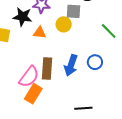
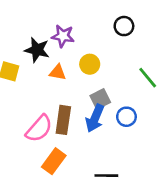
gray square: (74, 11) -> (100, 99), moved, turned -35
orange rectangle: (33, 94) -> (54, 161), moved

